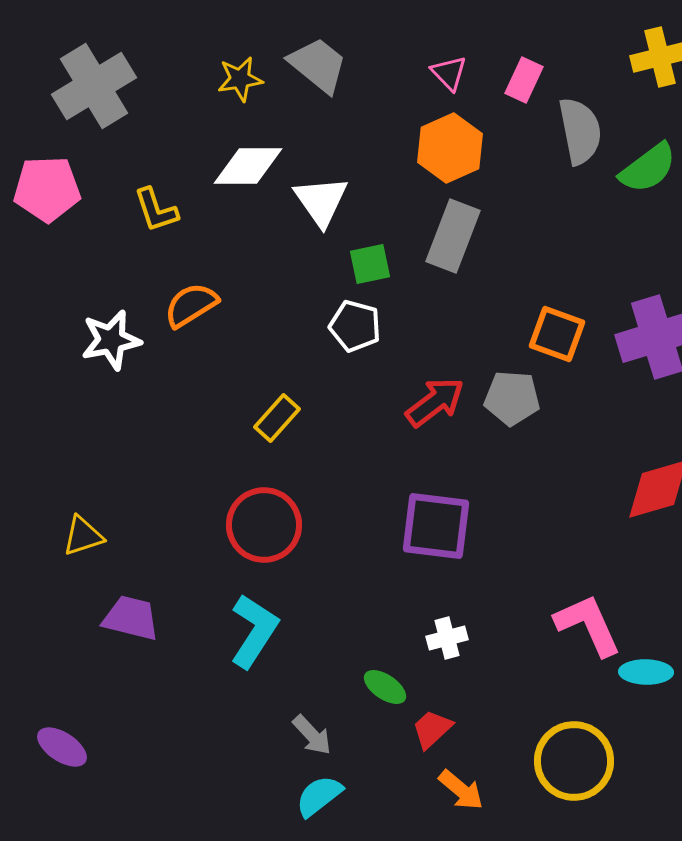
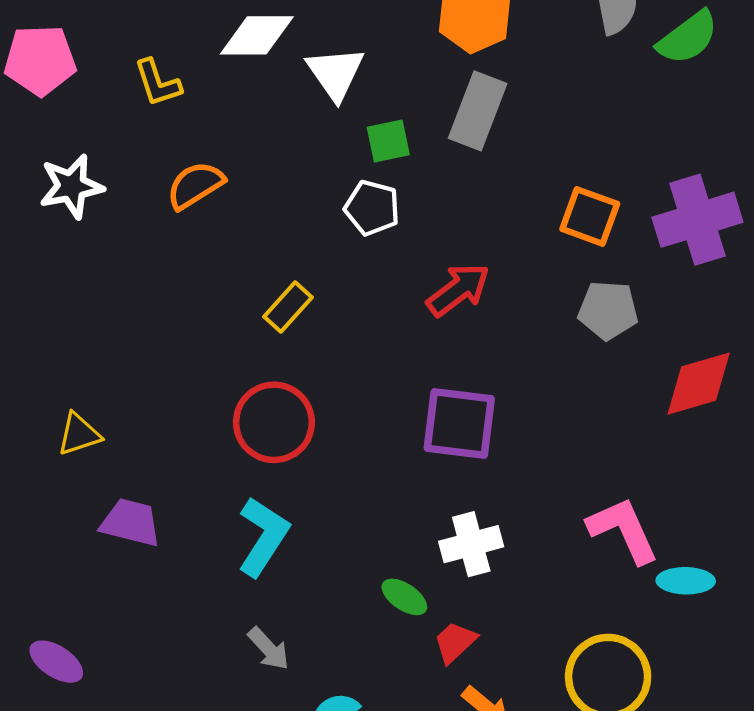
white star: (111, 340) -> (71, 186), moved
gray pentagon: (512, 398) -> (608, 310), moved
white cross: (447, 638) -> (471, 544), size x1.4
gray arrow: (312, 735) -> (269, 649), moved

